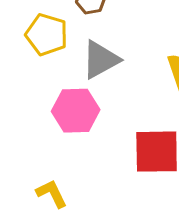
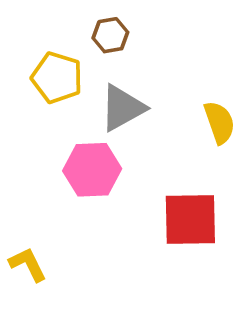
yellow L-shape: (52, 194) -> (28, 264), moved

